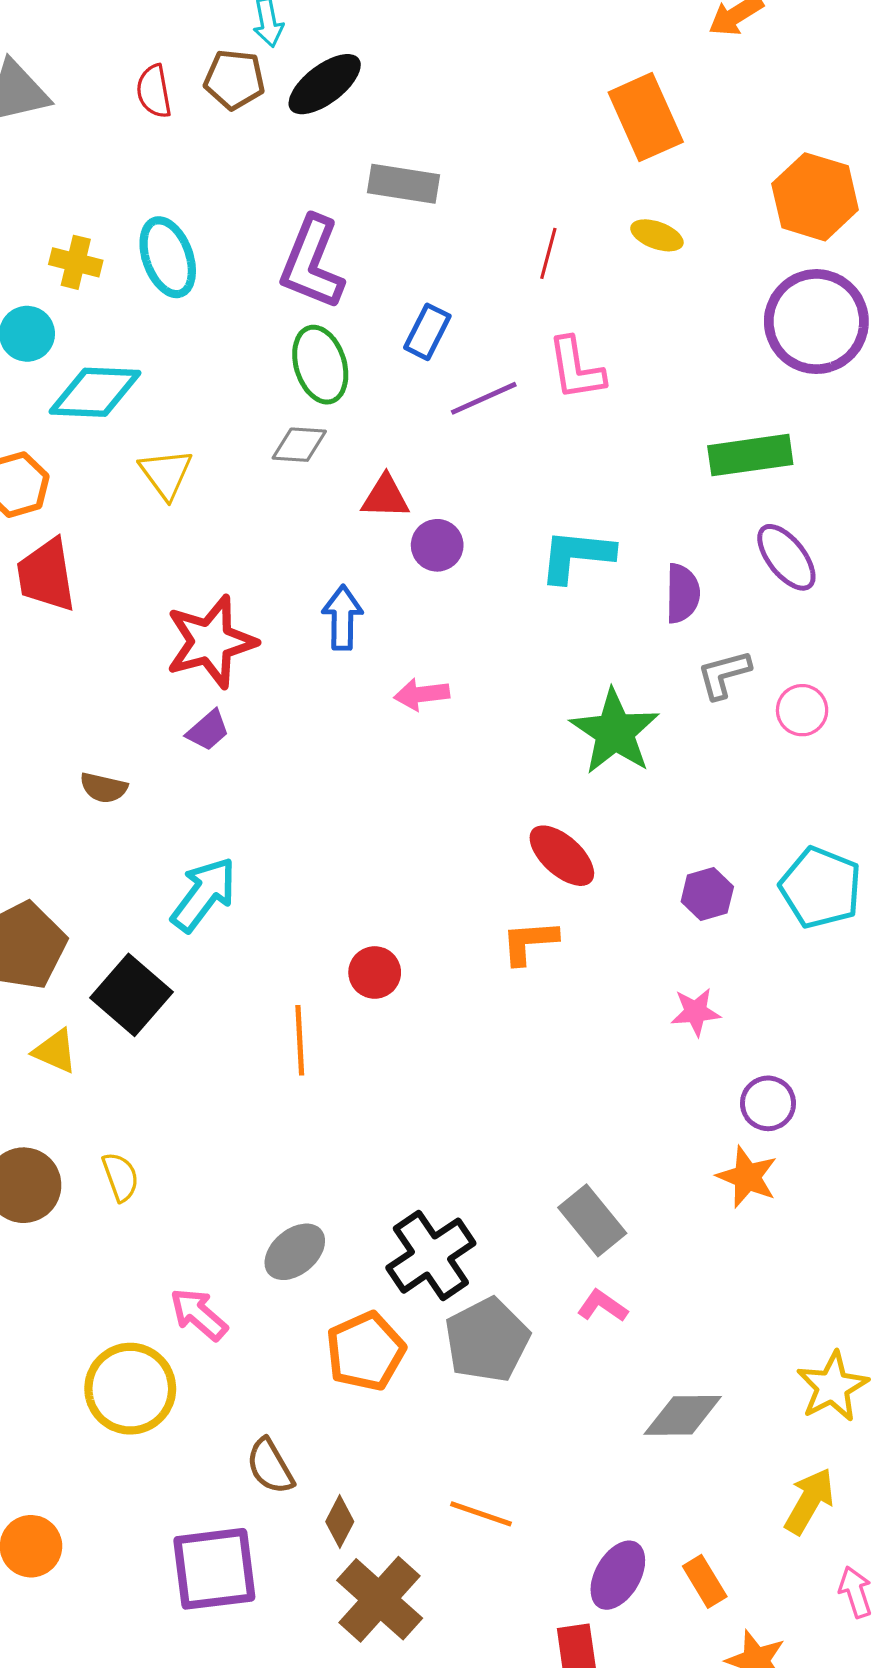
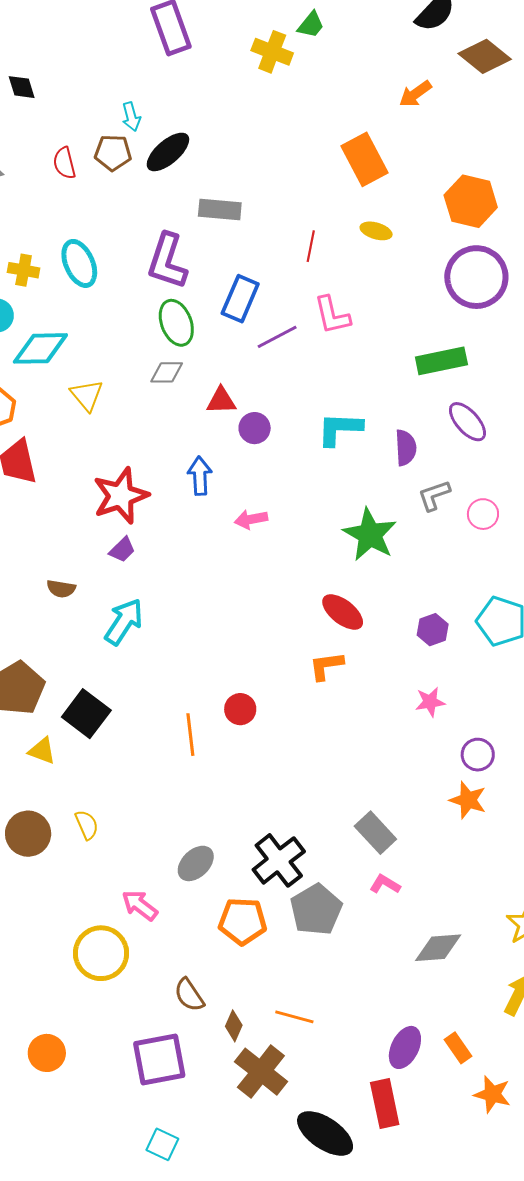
blue rectangle: (427, 332) -> (240, 299), size x1.4
cyan arrow: (204, 894) -> (124, 622), moved
red circle: (375, 972) -> (240, 709), moved
orange pentagon: (365, 1351) -> (243, 921), turned 30
orange line: (481, 1514) -> (294, 1017), moved

